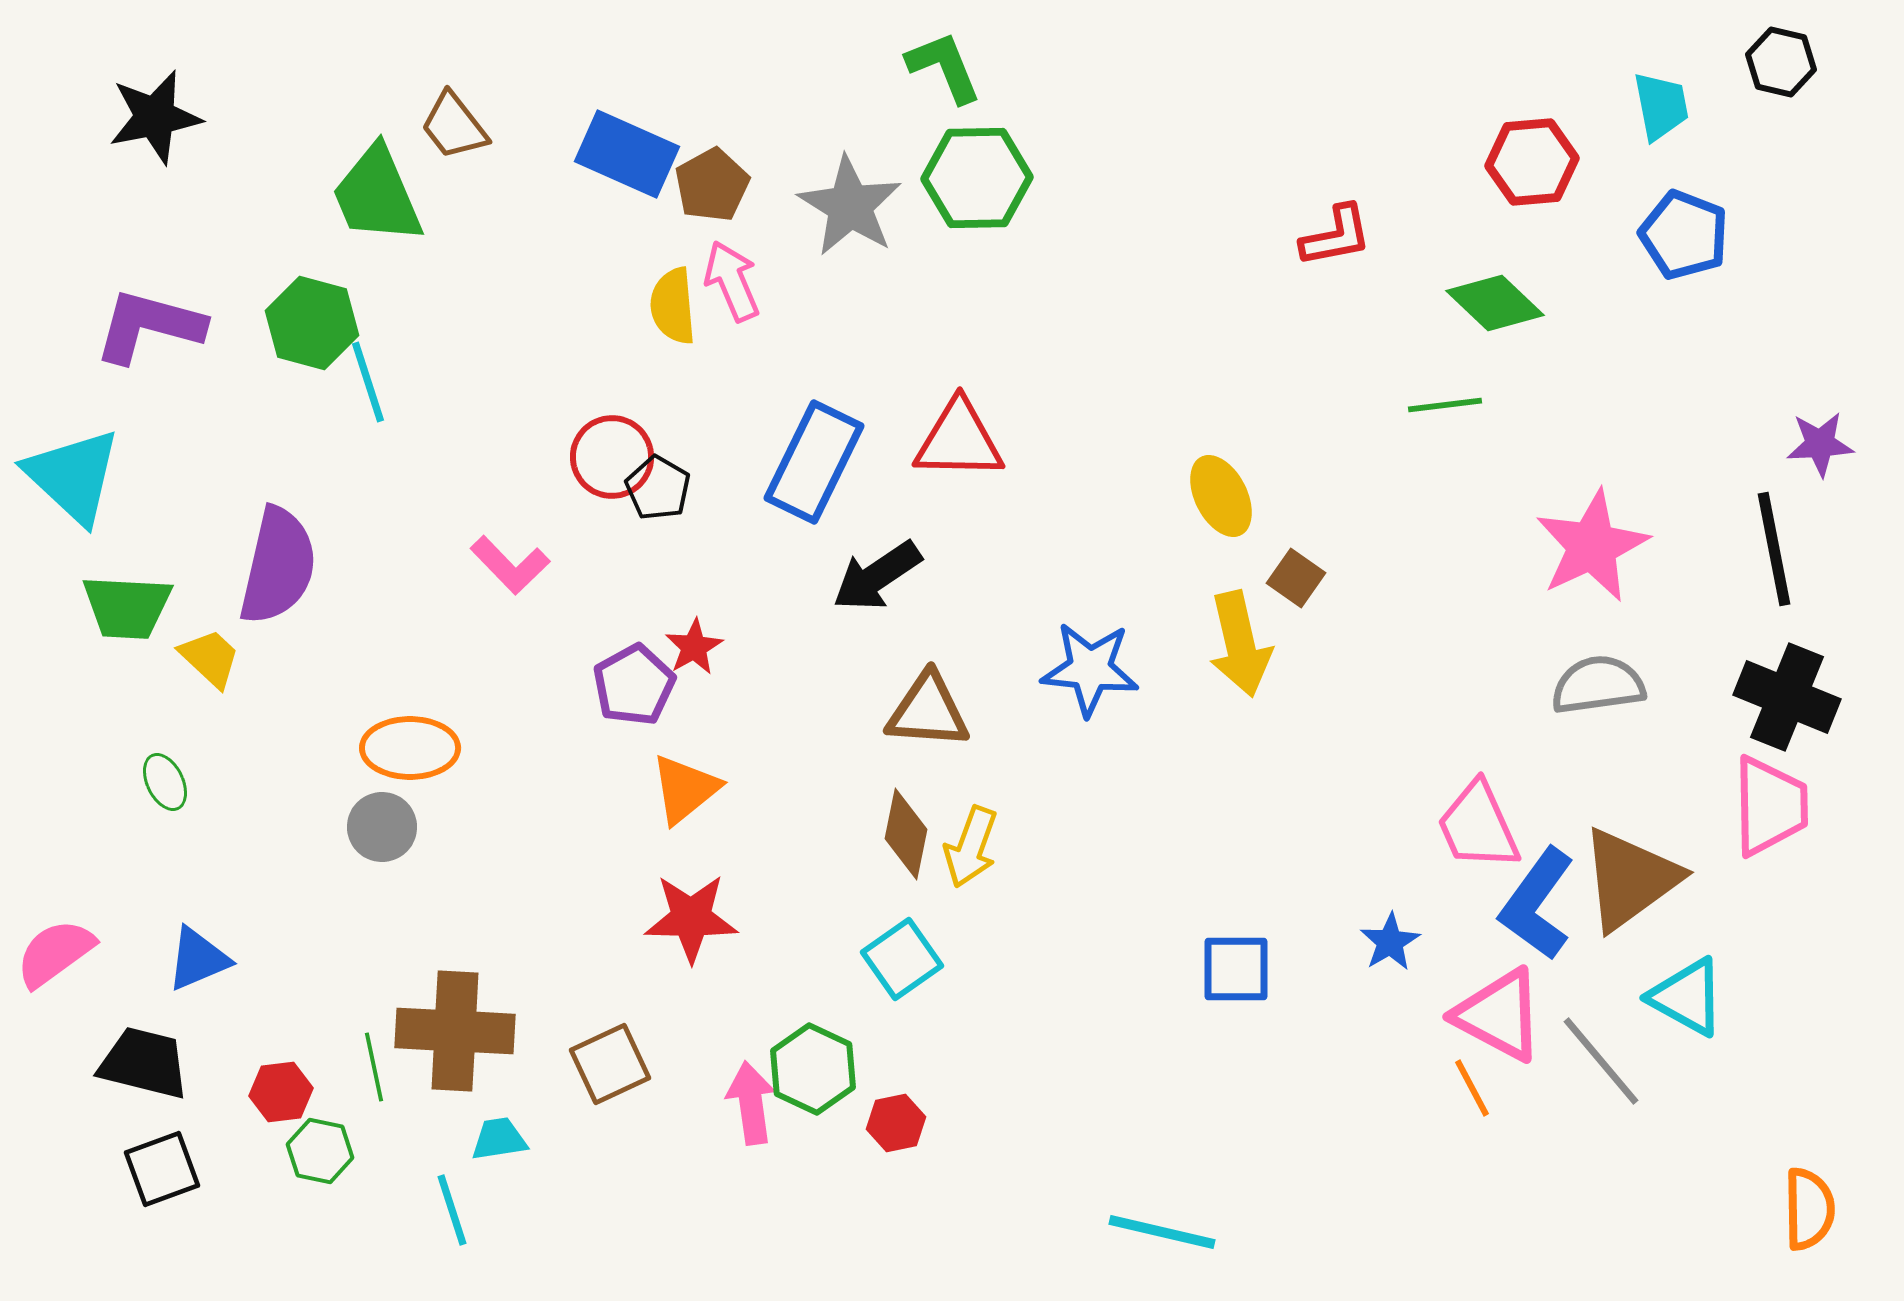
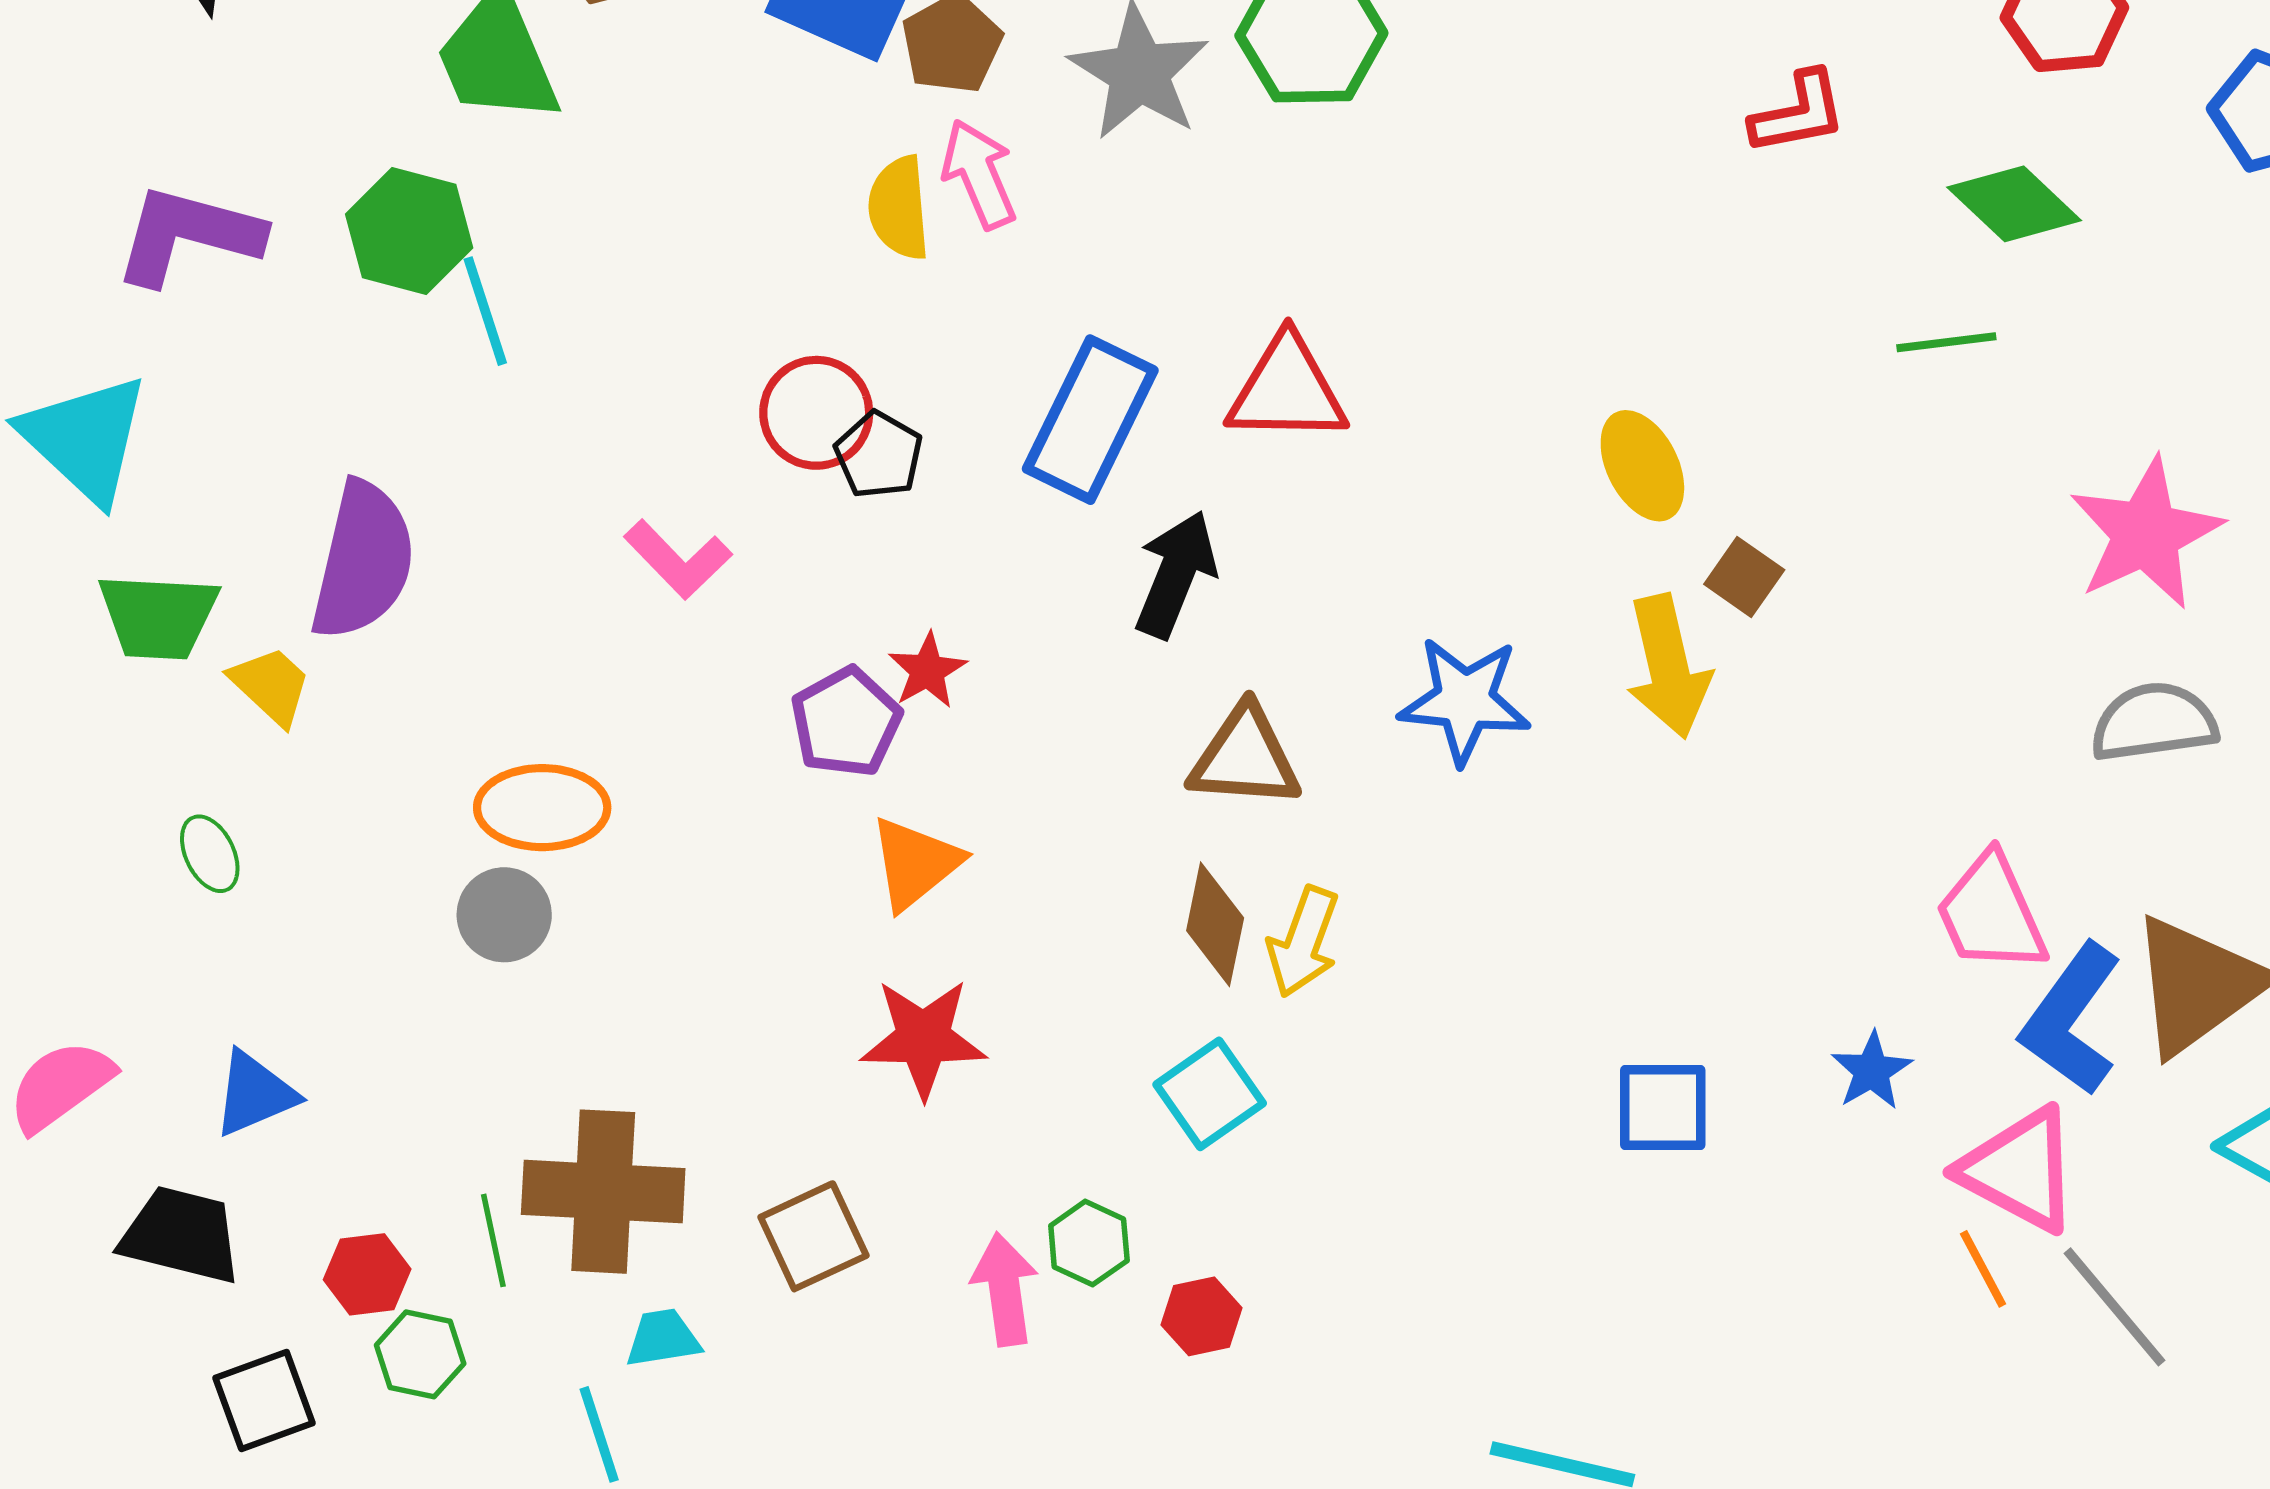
black arrow: (877, 576) -> (1176, 574), turned 146
gray line: (1601, 1061) -> (2115, 1307), moved
green hexagon: (813, 1069) -> (1089, 1243), size x0.7
black square: (162, 1169) -> (264, 1400), moved

